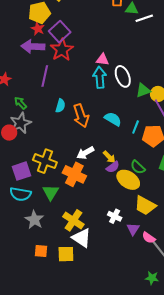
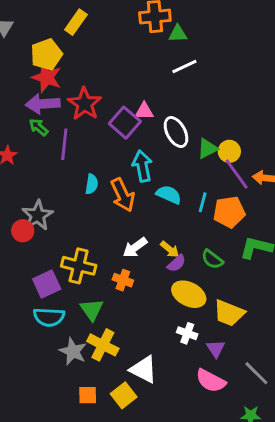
white line: (144, 18) -> (184, 66), moved
red star: (38, 29) -> (47, 78), size x1.5
purple square: (60, 32) -> (125, 123), moved
cyan arrow: (100, 77) -> (142, 166), moved
green arrow: (20, 103) -> (39, 127), moved
orange cross: (74, 174) -> (123, 280), size x0.6
yellow ellipse: (128, 180) -> (189, 294), moved
yellow cross: (73, 220) -> (103, 345), moved
pink semicircle: (149, 238) -> (211, 381), moved, size x1.5
yellow square: (66, 254) -> (124, 395), turned -30

